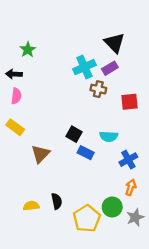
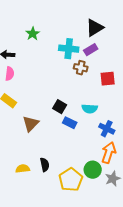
black triangle: (114, 43) -> (95, 28), turned 42
green star: (28, 50) -> (33, 34), moved
cyan cross: (84, 67) -> (69, 49), turned 30
blue cross: (128, 160) -> (107, 129), turned -35
orange arrow: (131, 187) -> (109, 153), size x1.5

